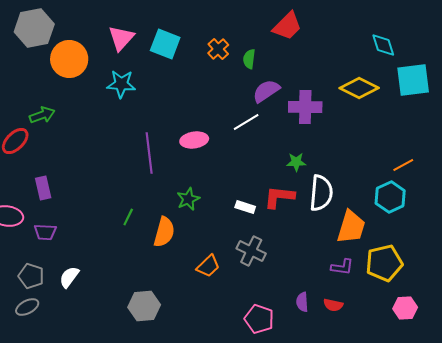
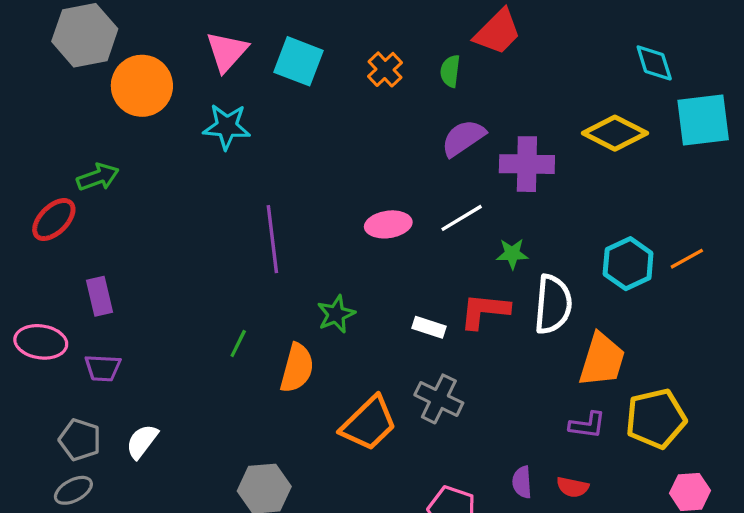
green semicircle: (249, 59) -> (450, 71), moved
white line: (246, 122) -> (462, 218), moved
pink ellipse: (194, 140) -> (388, 224), moved
cyan hexagon: (390, 197) -> (628, 264), moved
orange trapezoid: (208, 266) -> (369, 423), size x1.5

